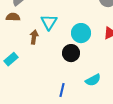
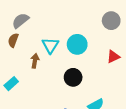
brown semicircle: (13, 17) -> (13, 40), turned -72
cyan circle: (81, 33) -> (77, 44), moved

